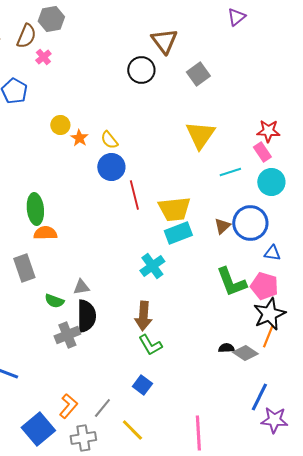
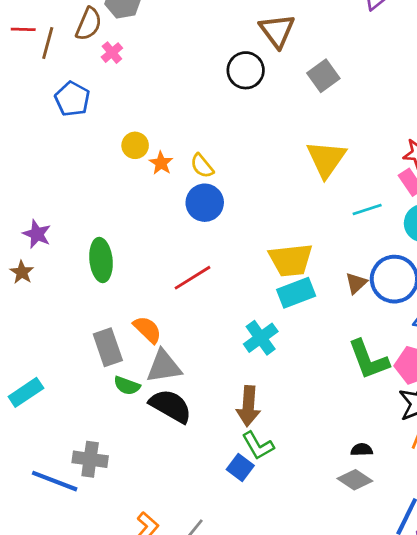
red line: (134, 195) -> (192, 278), moved, turned 72
orange semicircle: (45, 233) -> (147, 330), moved, turned 45
gray rectangle: (24, 268) -> (108, 347), moved
gray triangle: (81, 287) -> (164, 366), size x1.6
black semicircle: (86, 316) -> (171, 406), turned -60
gray cross: (67, 335) -> (90, 459), moved, turned 30
gray diamond: (245, 353) -> (355, 480), moved
blue square: (142, 385) -> (240, 467), moved

